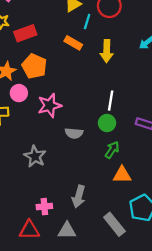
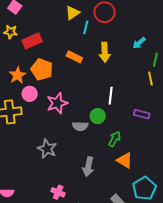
orange rectangle: (73, 43) -> (74, 57), moved
green circle: (107, 123) -> (98, 116), moved
orange triangle: (122, 175) -> (125, 160), turned 36
gray arrow: (79, 196) -> (88, 167), moved
pink cross: (44, 207) -> (58, 192), turned 32

